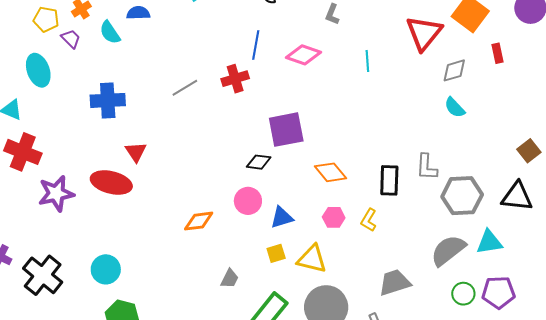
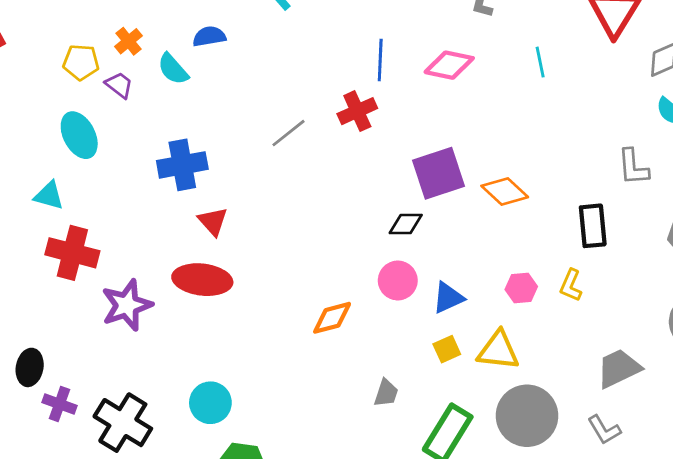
red triangle: (136, 152) -> (213, 221), moved
gray L-shape: (427, 167) -> (633, 167), moved
orange diamond: (330, 172) -> (505, 191), moved

